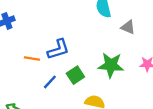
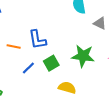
blue L-shape: (58, 49) -> (37, 40), turned 95

